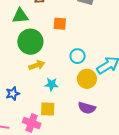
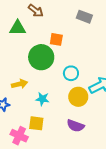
green circle: (30, 42) -> (41, 57), moved
yellow arrow: (37, 65) -> (20, 84), moved

